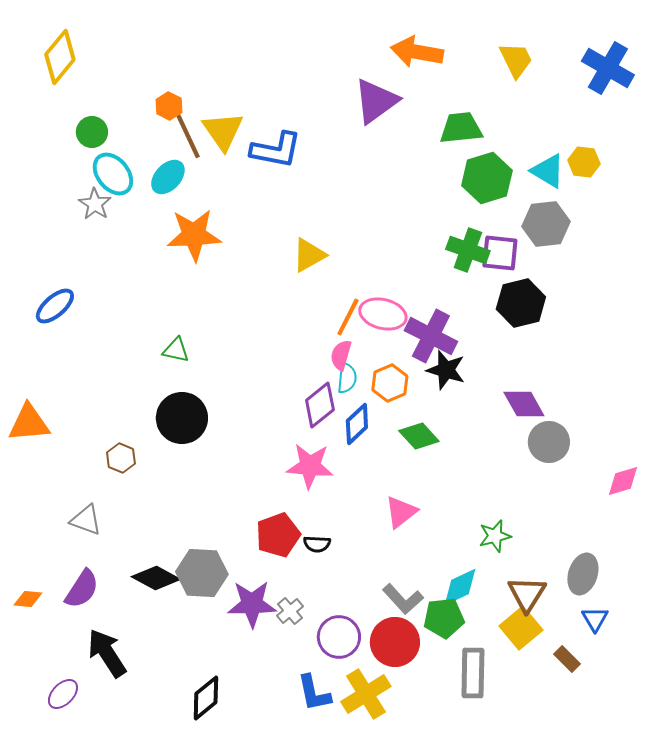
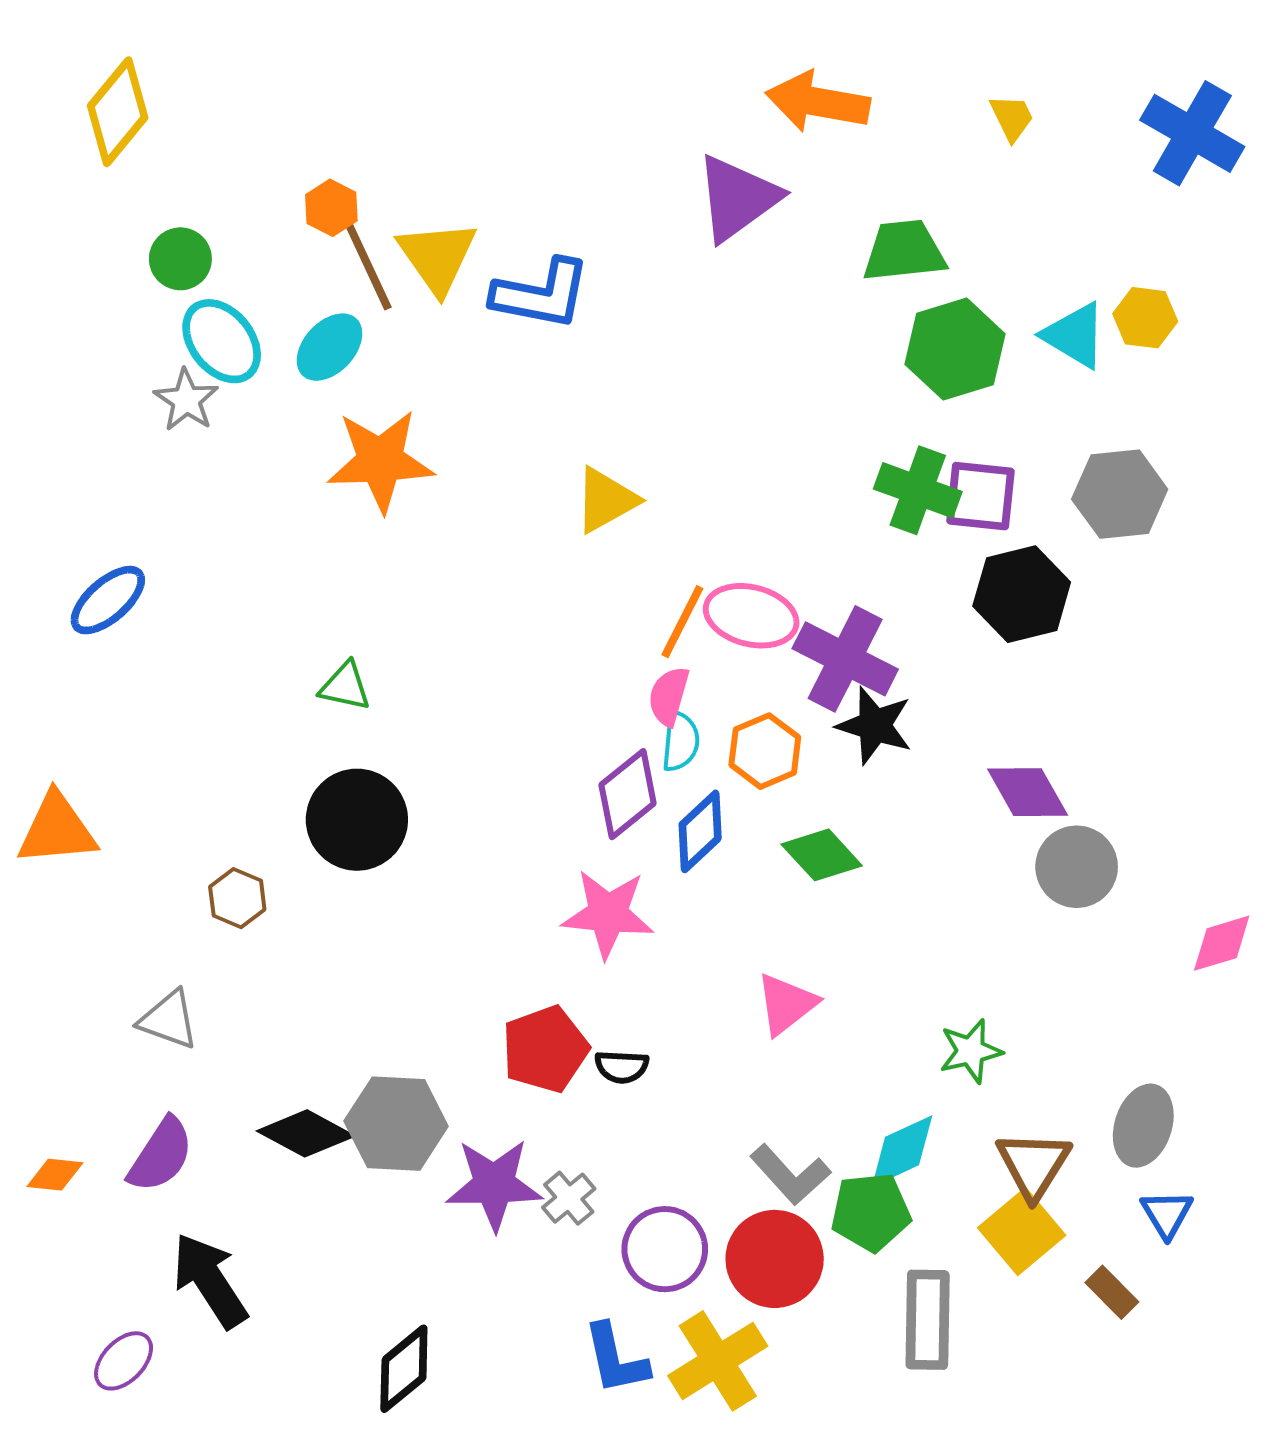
yellow trapezoid: (516, 60) -> (1012, 118), size x0.7
gray hexagon: (546, 224) -> (1120, 494), moved

